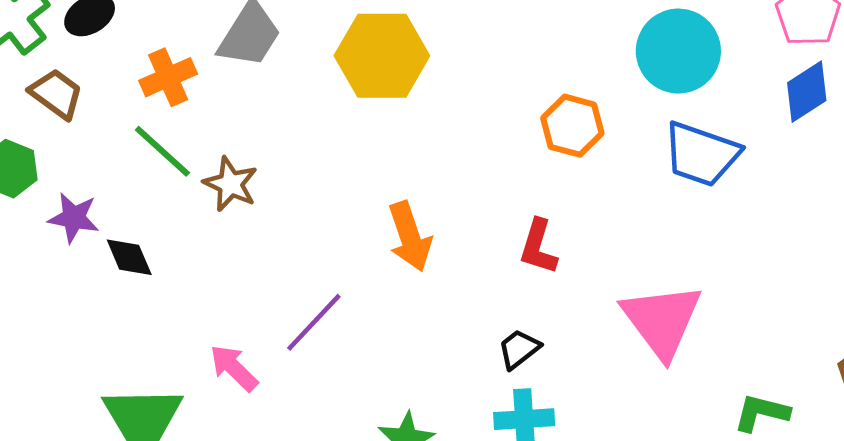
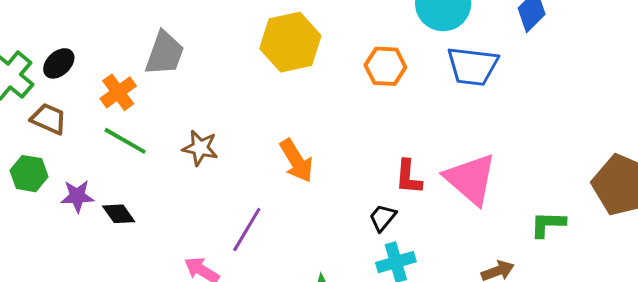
yellow hexagon: (382, 56) -> (290, 42), moved
brown star: (230, 184) -> (200, 148), moved
red L-shape: (538, 247) -> (408, 177), moved

